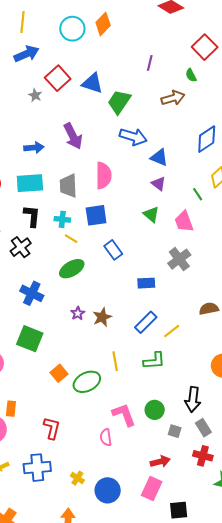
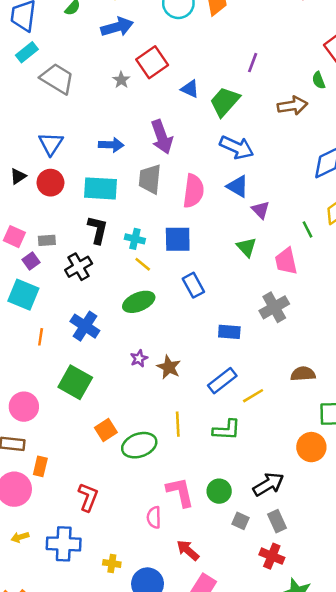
purple line: (150, 63) -> (253, 63), moved
blue triangle: (92, 83) -> (190, 89), moved, size x0.7
blue triangle: (159, 157) -> (238, 186), moved
gray trapezoid: (68, 186) -> (150, 179), moved
brown star: (102, 317) -> (169, 367), turned -30
black arrow: (193, 399) -> (268, 484), turned -135
red arrow: (160, 462) -> (188, 550), moved, turned -132
yellow cross: (77, 478) -> (112, 563), turned -32

